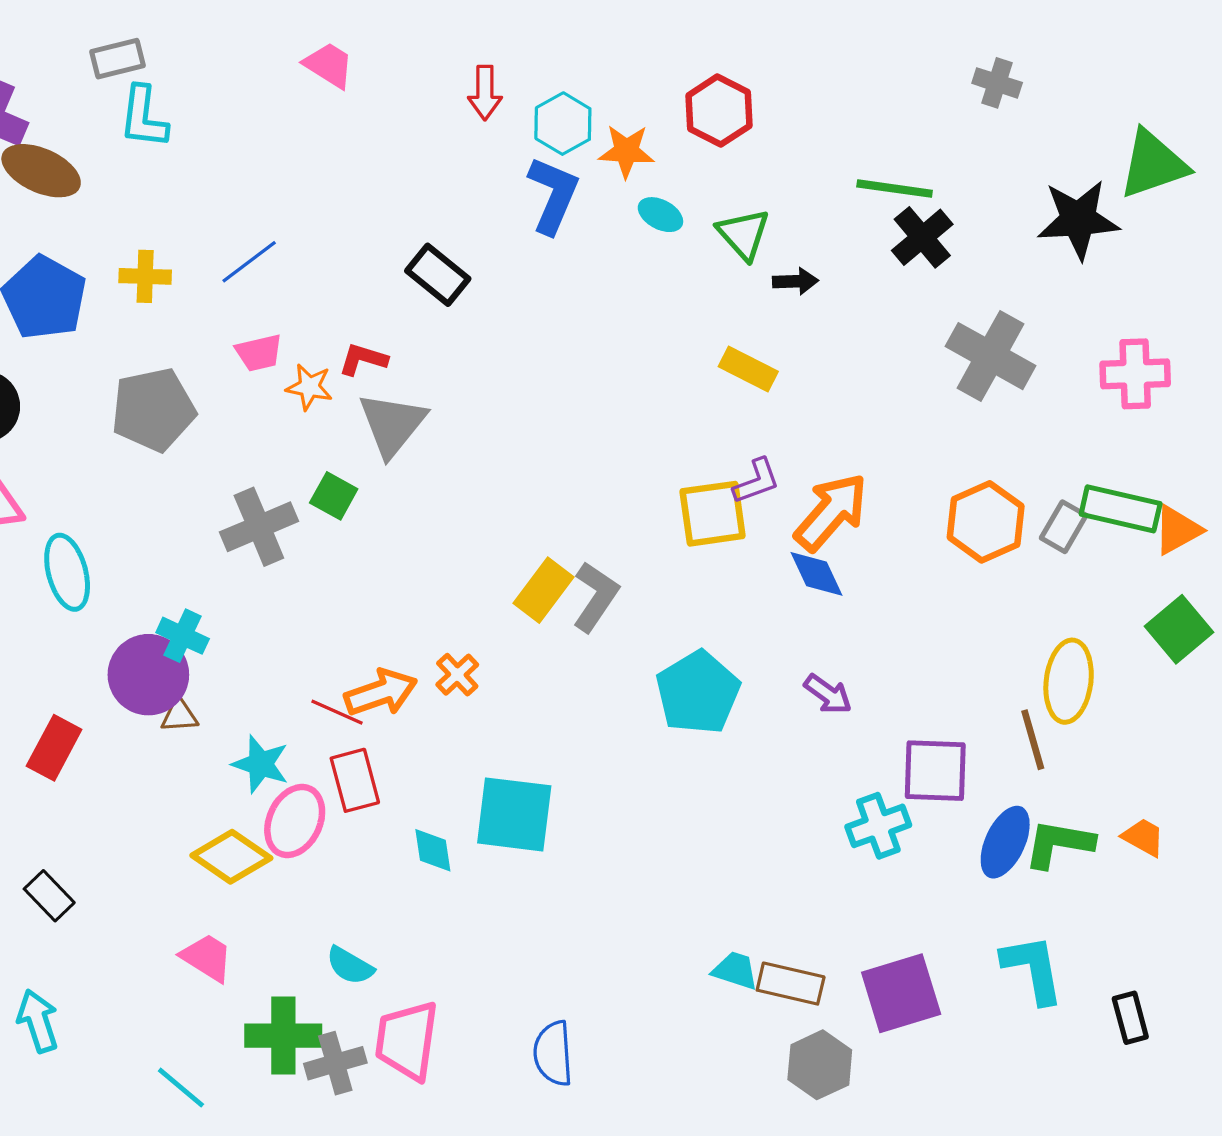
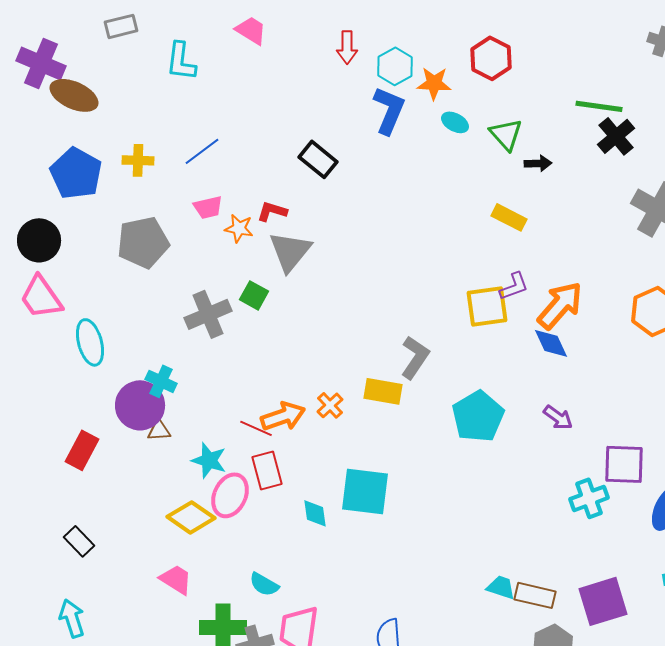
cyan L-shape: (144, 117) -> (181, 61), moved
yellow rectangle: (543, 590) -> (383, 391), moved, turned 63

